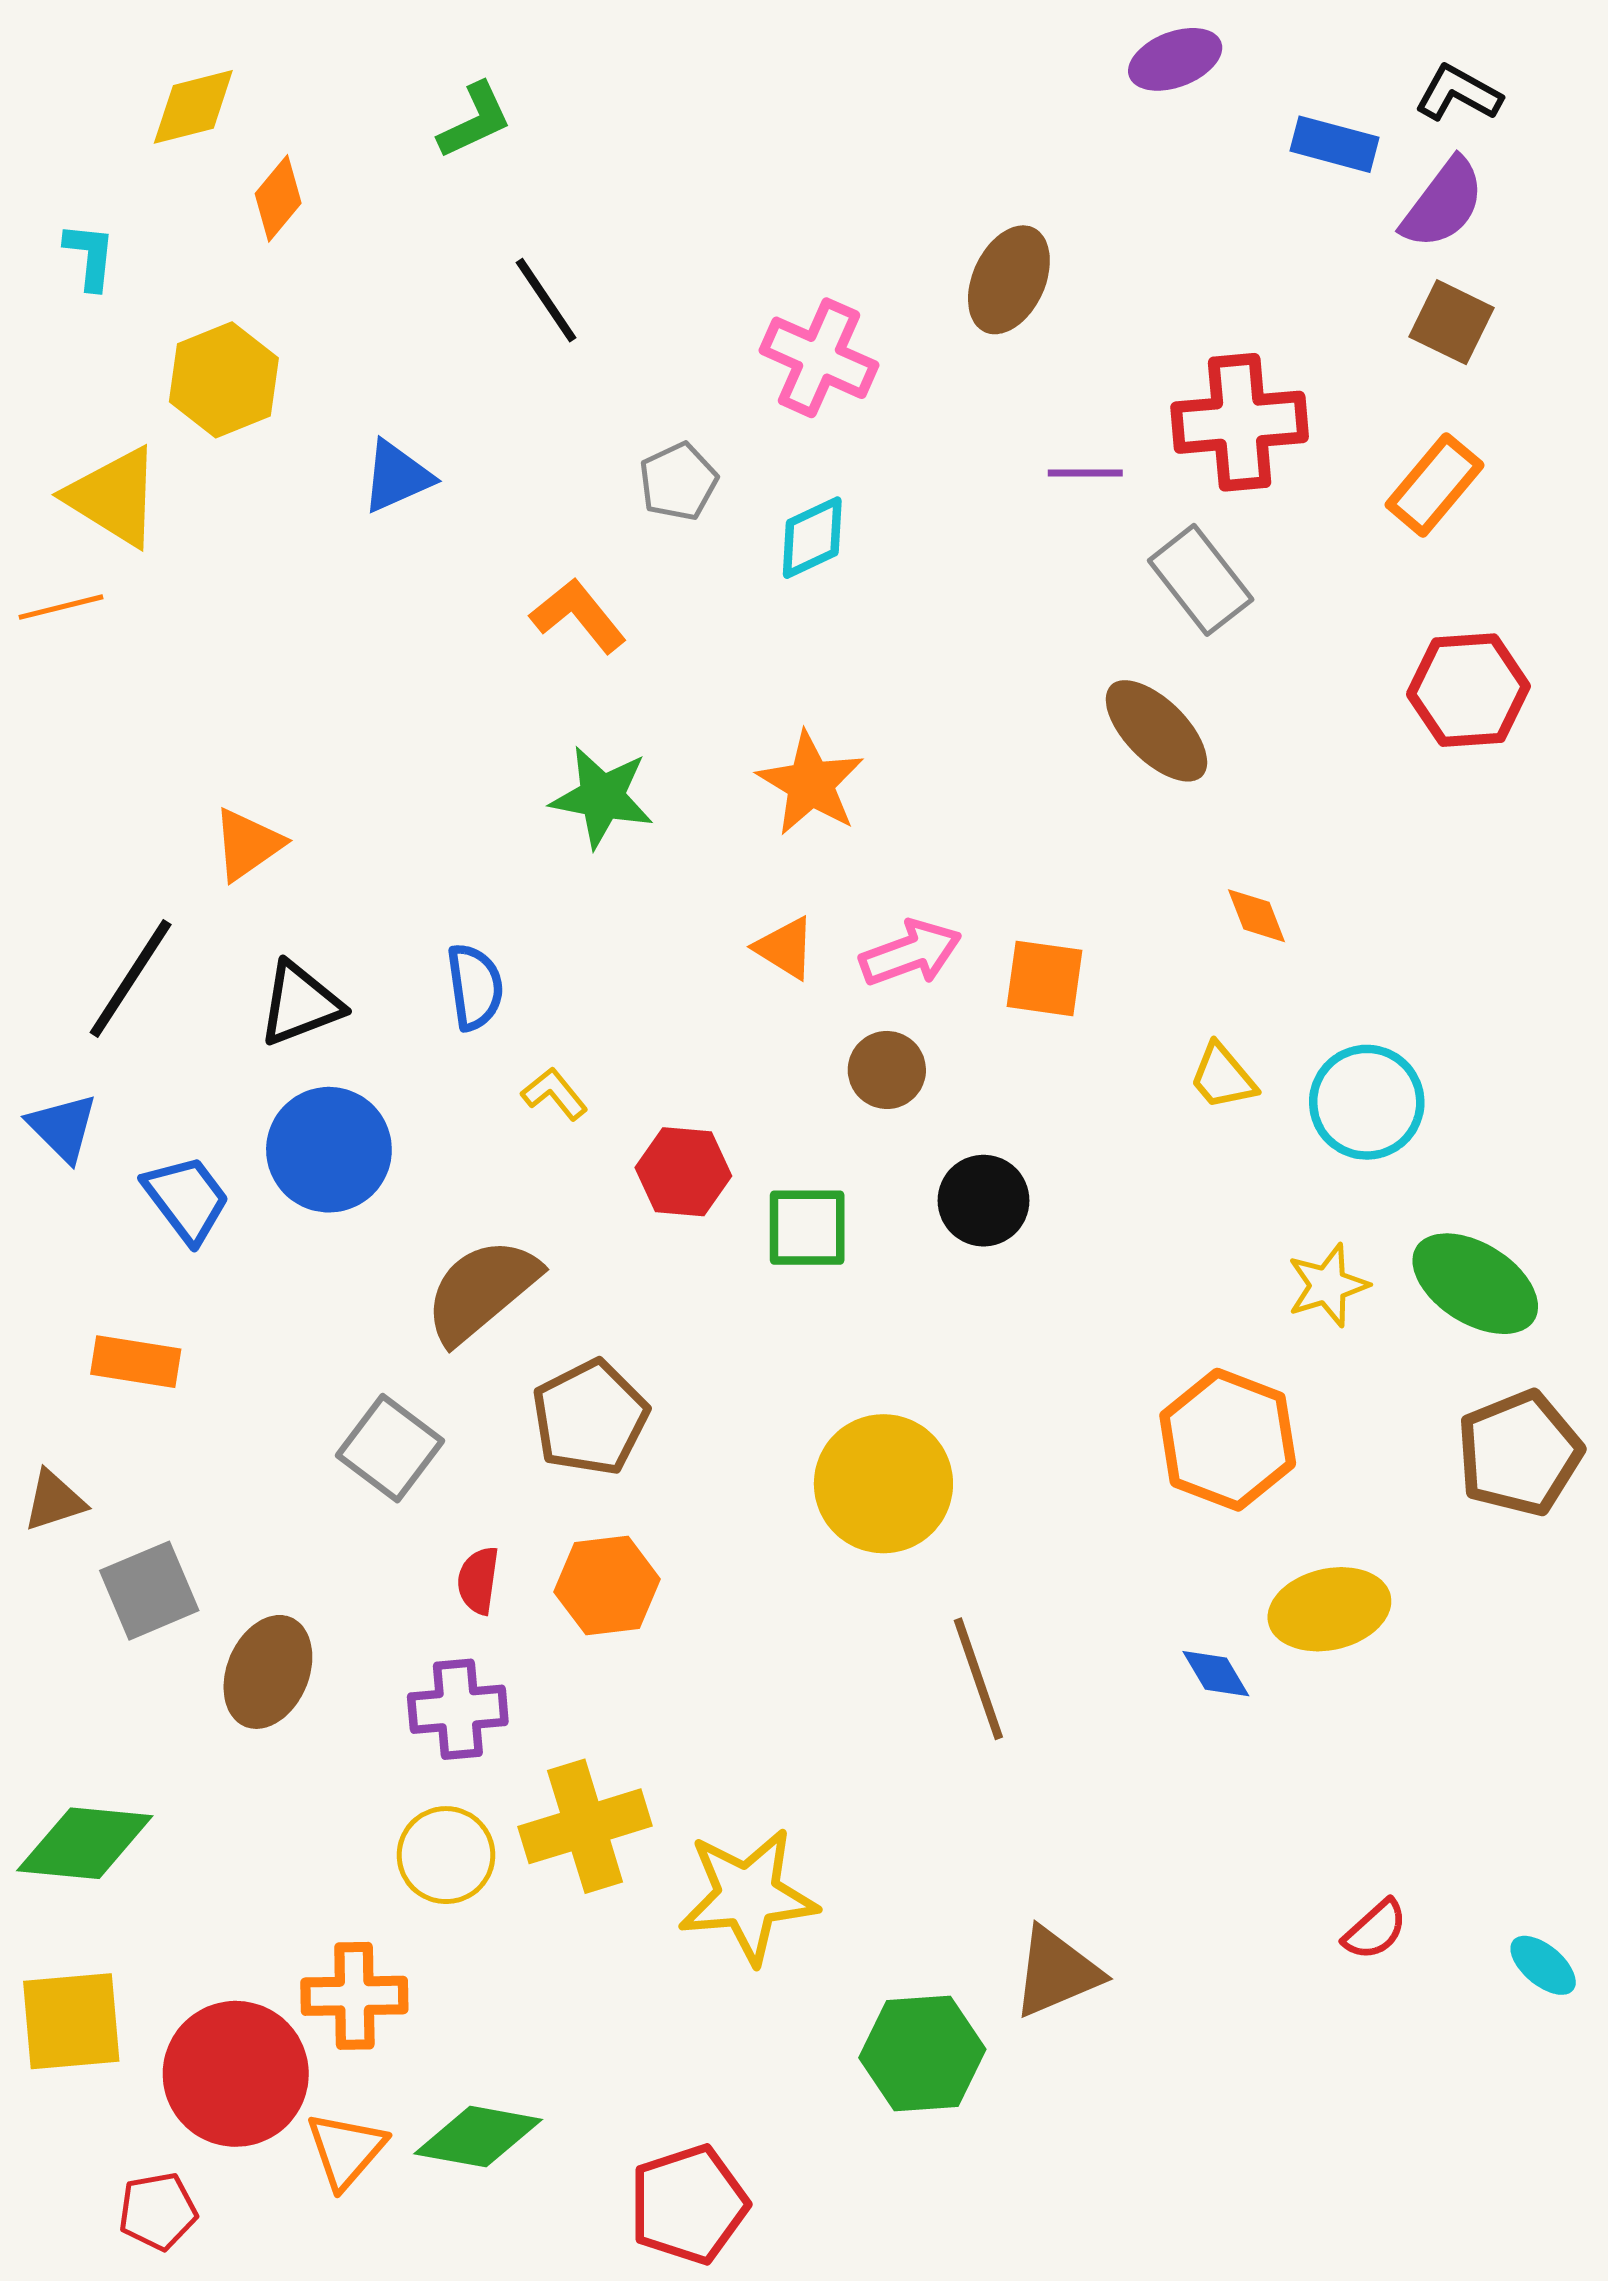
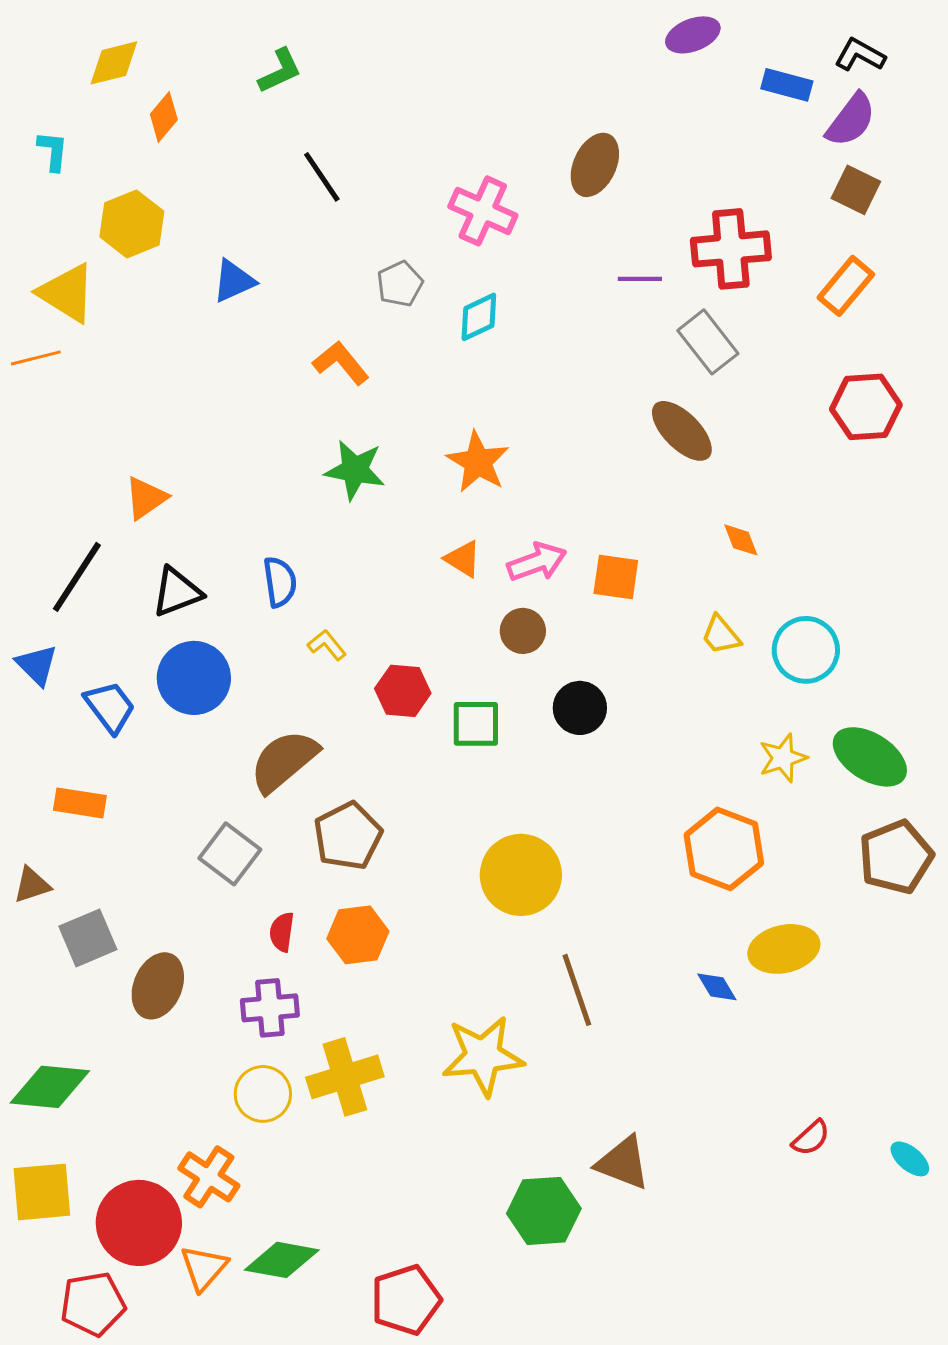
yellow star: (748, 1896) -> (483, 1056), moved
brown triangle: (1056, 1972) -> (623, 1163), turned 44
orange cross: (354, 1996) -> (209, 1177), turned 34
red pentagon: (158, 2211) -> (93, 1304), size x1.4

